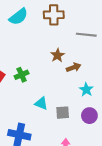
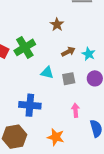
brown arrow: (74, 67) -> (68, 52), moved
green cross: (22, 75) -> (25, 47), size x1.5

